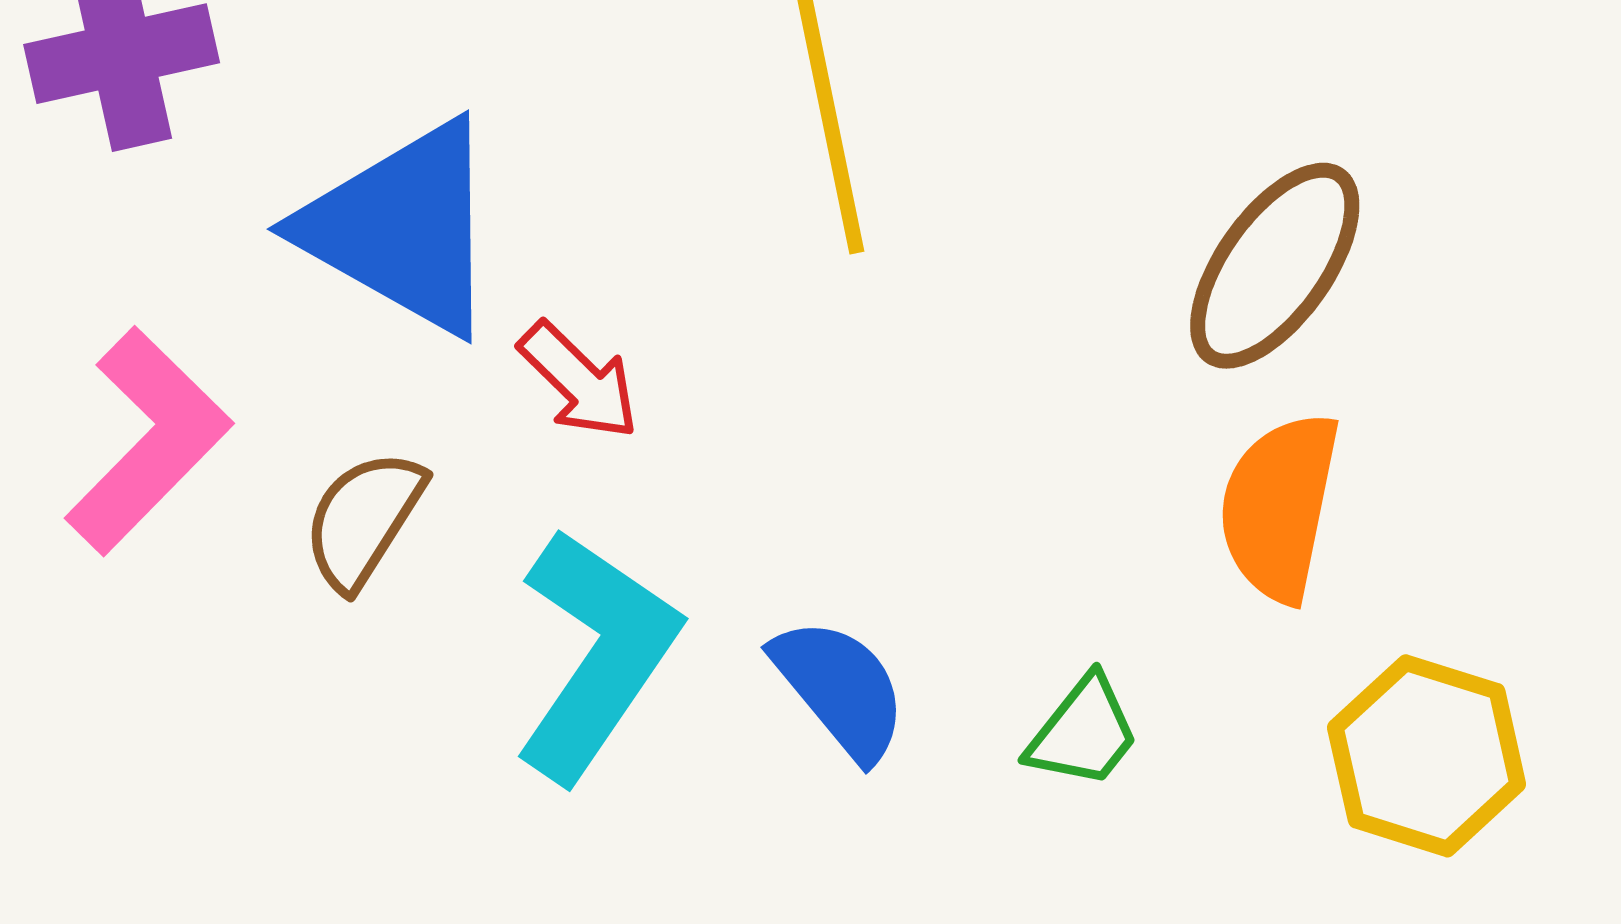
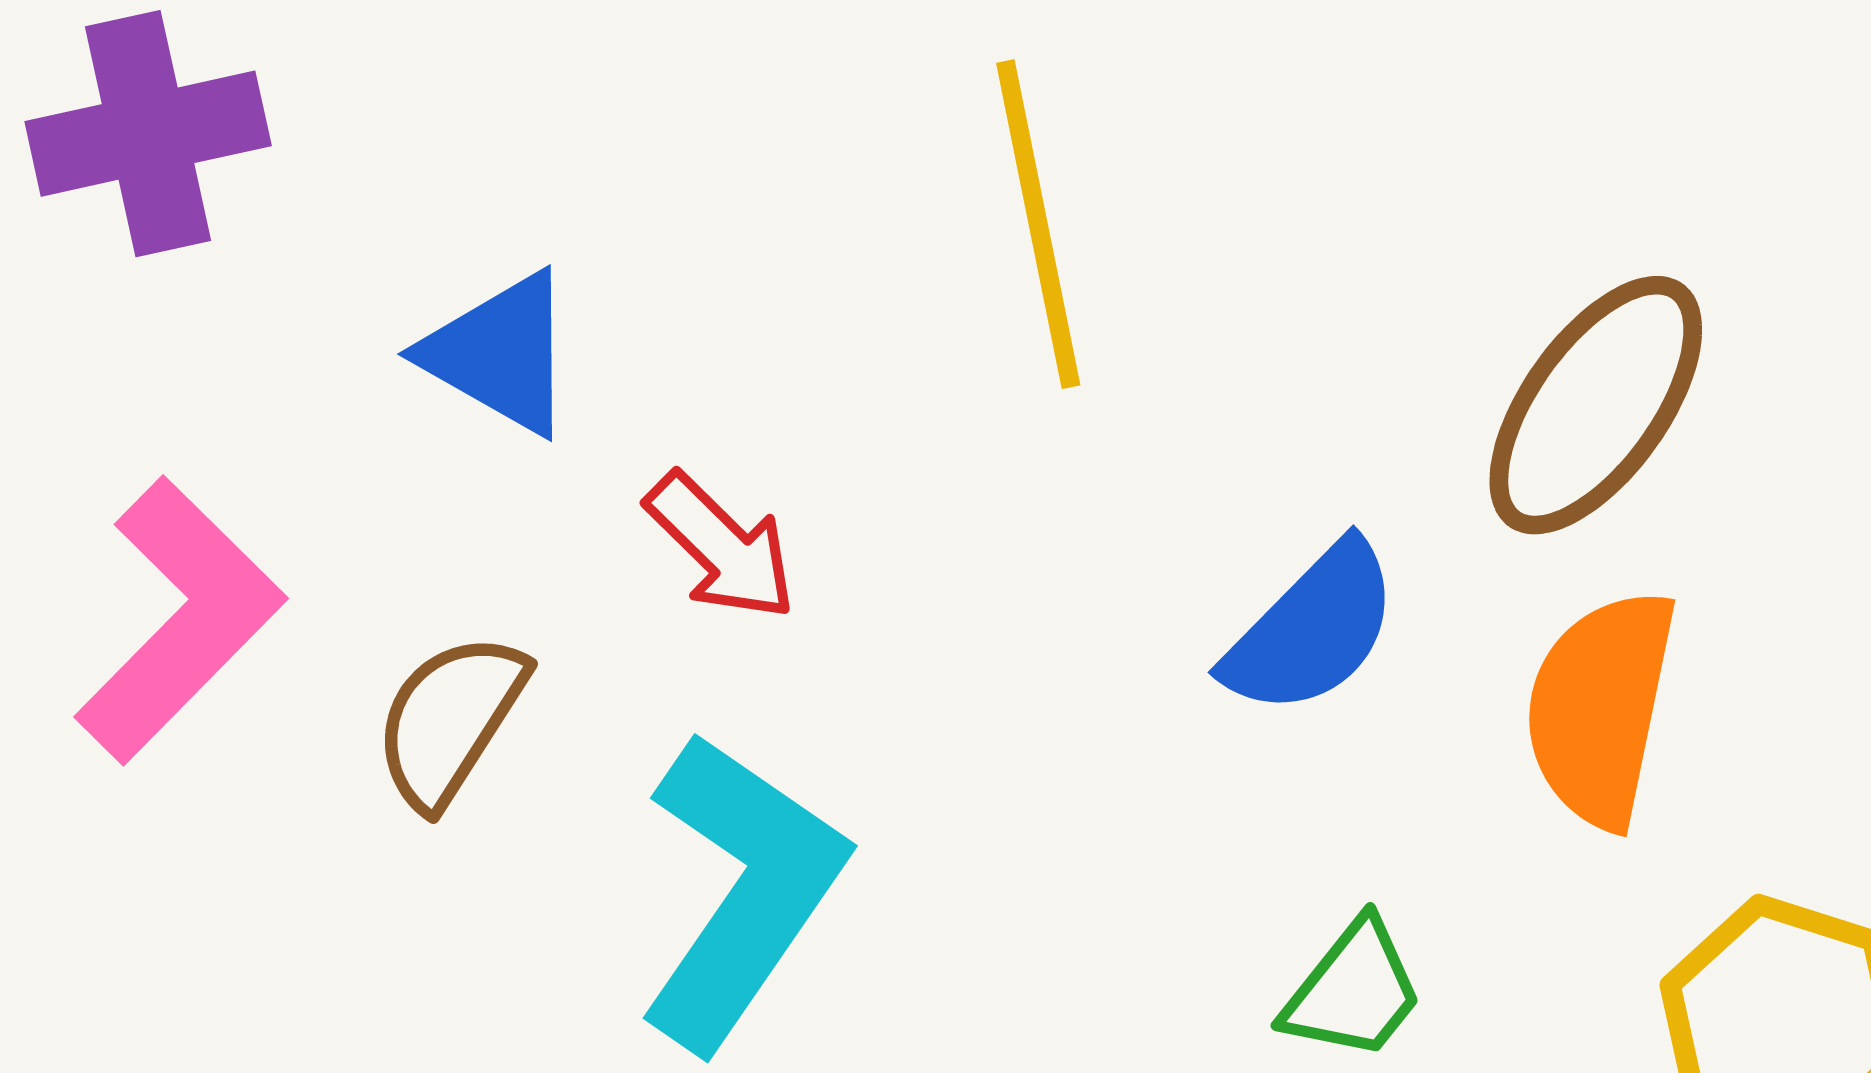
blue triangle: (402, 228) -> (500, 353), size x0.6
blue semicircle: (840, 689) -> (1312, 629), moved, turned 84

